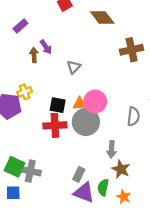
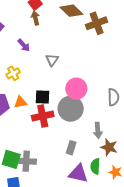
brown cross: (132, 50) -> (97, 23), moved
brown arrow: (34, 55) -> (35, 18), moved
yellow cross: (25, 92) -> (13, 73), moved
orange triangle: (80, 104) -> (20, 102), moved
gray rectangle: (79, 174) -> (71, 148), moved

